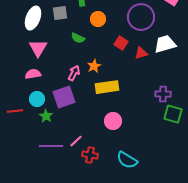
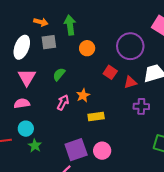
green semicircle: (78, 38) -> (59, 74), moved, turned 104
yellow rectangle: (107, 87) -> (96, 117), size x0.7
purple cross: (163, 94) -> (141, 106), moved
purple square: (64, 97) -> (76, 150), moved

